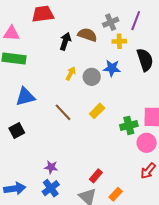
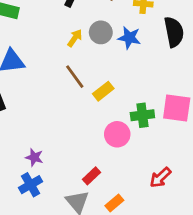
gray circle: (92, 77) -> (101, 32), moved
brown line: (63, 112) -> (75, 77), moved
pink circle: (147, 143) -> (117, 134), moved

